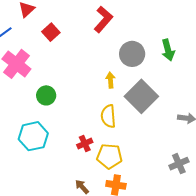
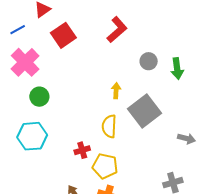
red square: (51, 32) -> (63, 35), size x1.4
gray circle: (132, 54) -> (149, 61), moved, size x0.7
green circle: (46, 95) -> (39, 97), moved

